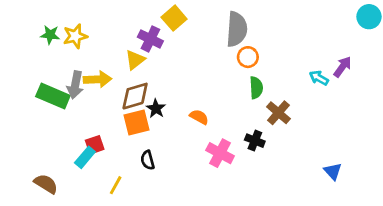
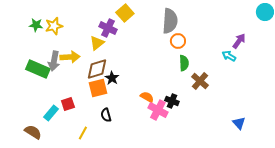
purple arrow: (343, 67) -> (239, 41), moved
orange semicircle: (199, 117) -> (147, 97), moved
black cross: (255, 141) -> (172, 101), moved
cyan rectangle: (85, 157) -> (51, 113), moved

